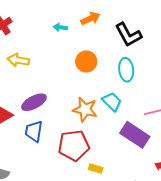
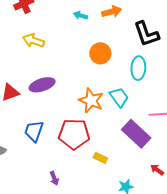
blue trapezoid: (34, 131) -> (34, 131), moved
yellow rectangle: (96, 169) -> (100, 158), moved

